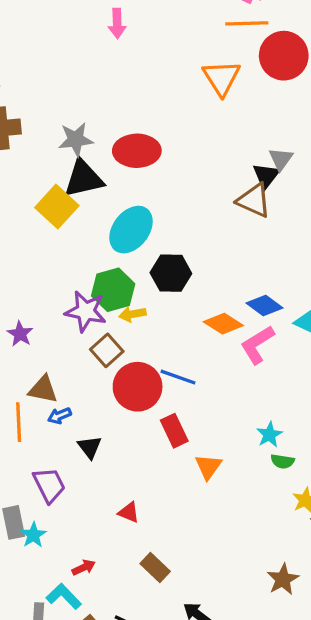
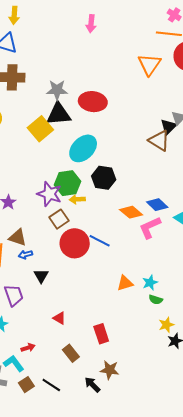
red rectangle: (174, 431) -> (101, 334), moved
orange triangle: (208, 467) -> (125, 283), moved, turned 30
brown star: (283, 579) -> (110, 370), moved, turned 30

